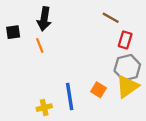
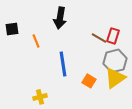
brown line: (111, 18) -> (99, 38), moved
black arrow: (44, 19) -> (60, 18), moved
blue line: (70, 96) -> (63, 64), moved

